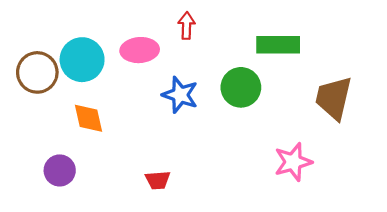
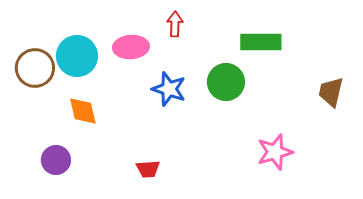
brown trapezoid: (334, 98) -> (331, 92), moved, size x0.7

